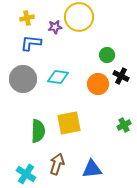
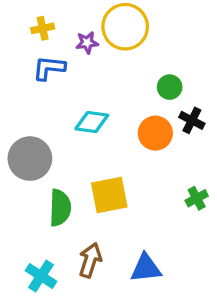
gray circle: (23, 79) -> (30, 159), moved

